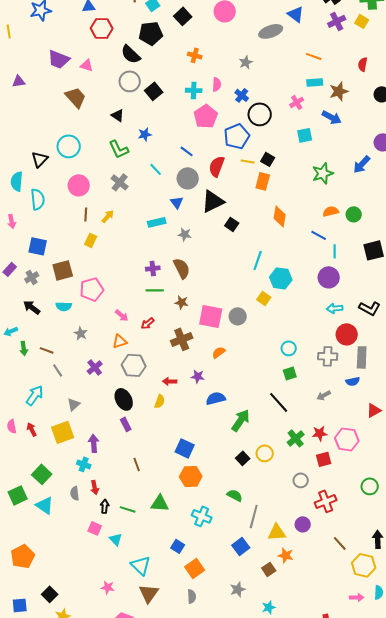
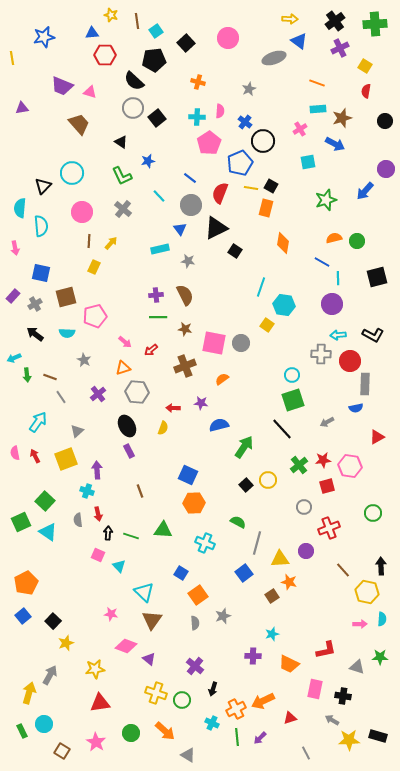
yellow square: (362, 21) -> (365, 66), moved
gray cross: (328, 356) -> (321, 354), moved
green square: (290, 373) -> (293, 400), size x1.6
gray star: (238, 589) -> (223, 616), moved
blue square: (20, 605) -> (23, 616), moved, turned -35

